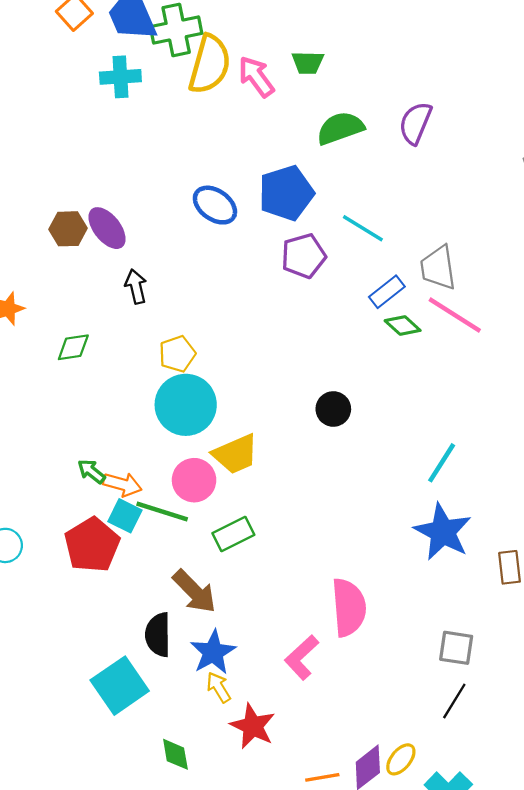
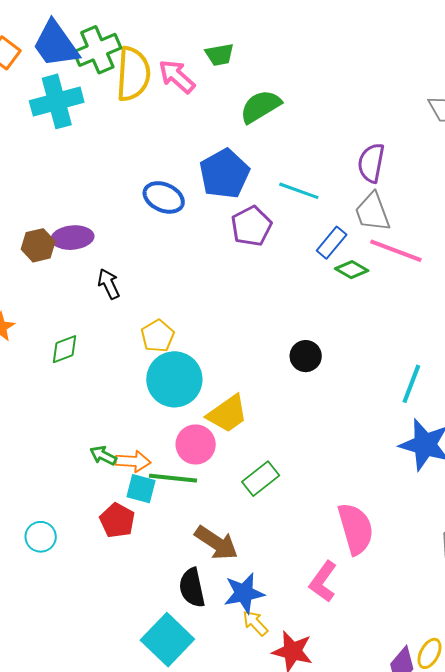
cyan cross: (120, 77) -> (57, 101), size x1.4
purple semicircle: (415, 123) -> (371, 163), moved
purple ellipse: (107, 228) -> (73, 238), turned -45
green rectangle: (233, 534) -> (261, 479), moved
red pentagon: (92, 545) -> (117, 520), size x0.7
blue star: (213, 652) -> (244, 593), turned 30

